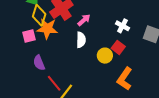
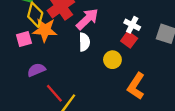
pink arrow: (84, 20) -> (87, 19), size x1.5
red square: (118, 47) -> (129, 40), moved
purple semicircle: (39, 63) -> (36, 70), turned 91

